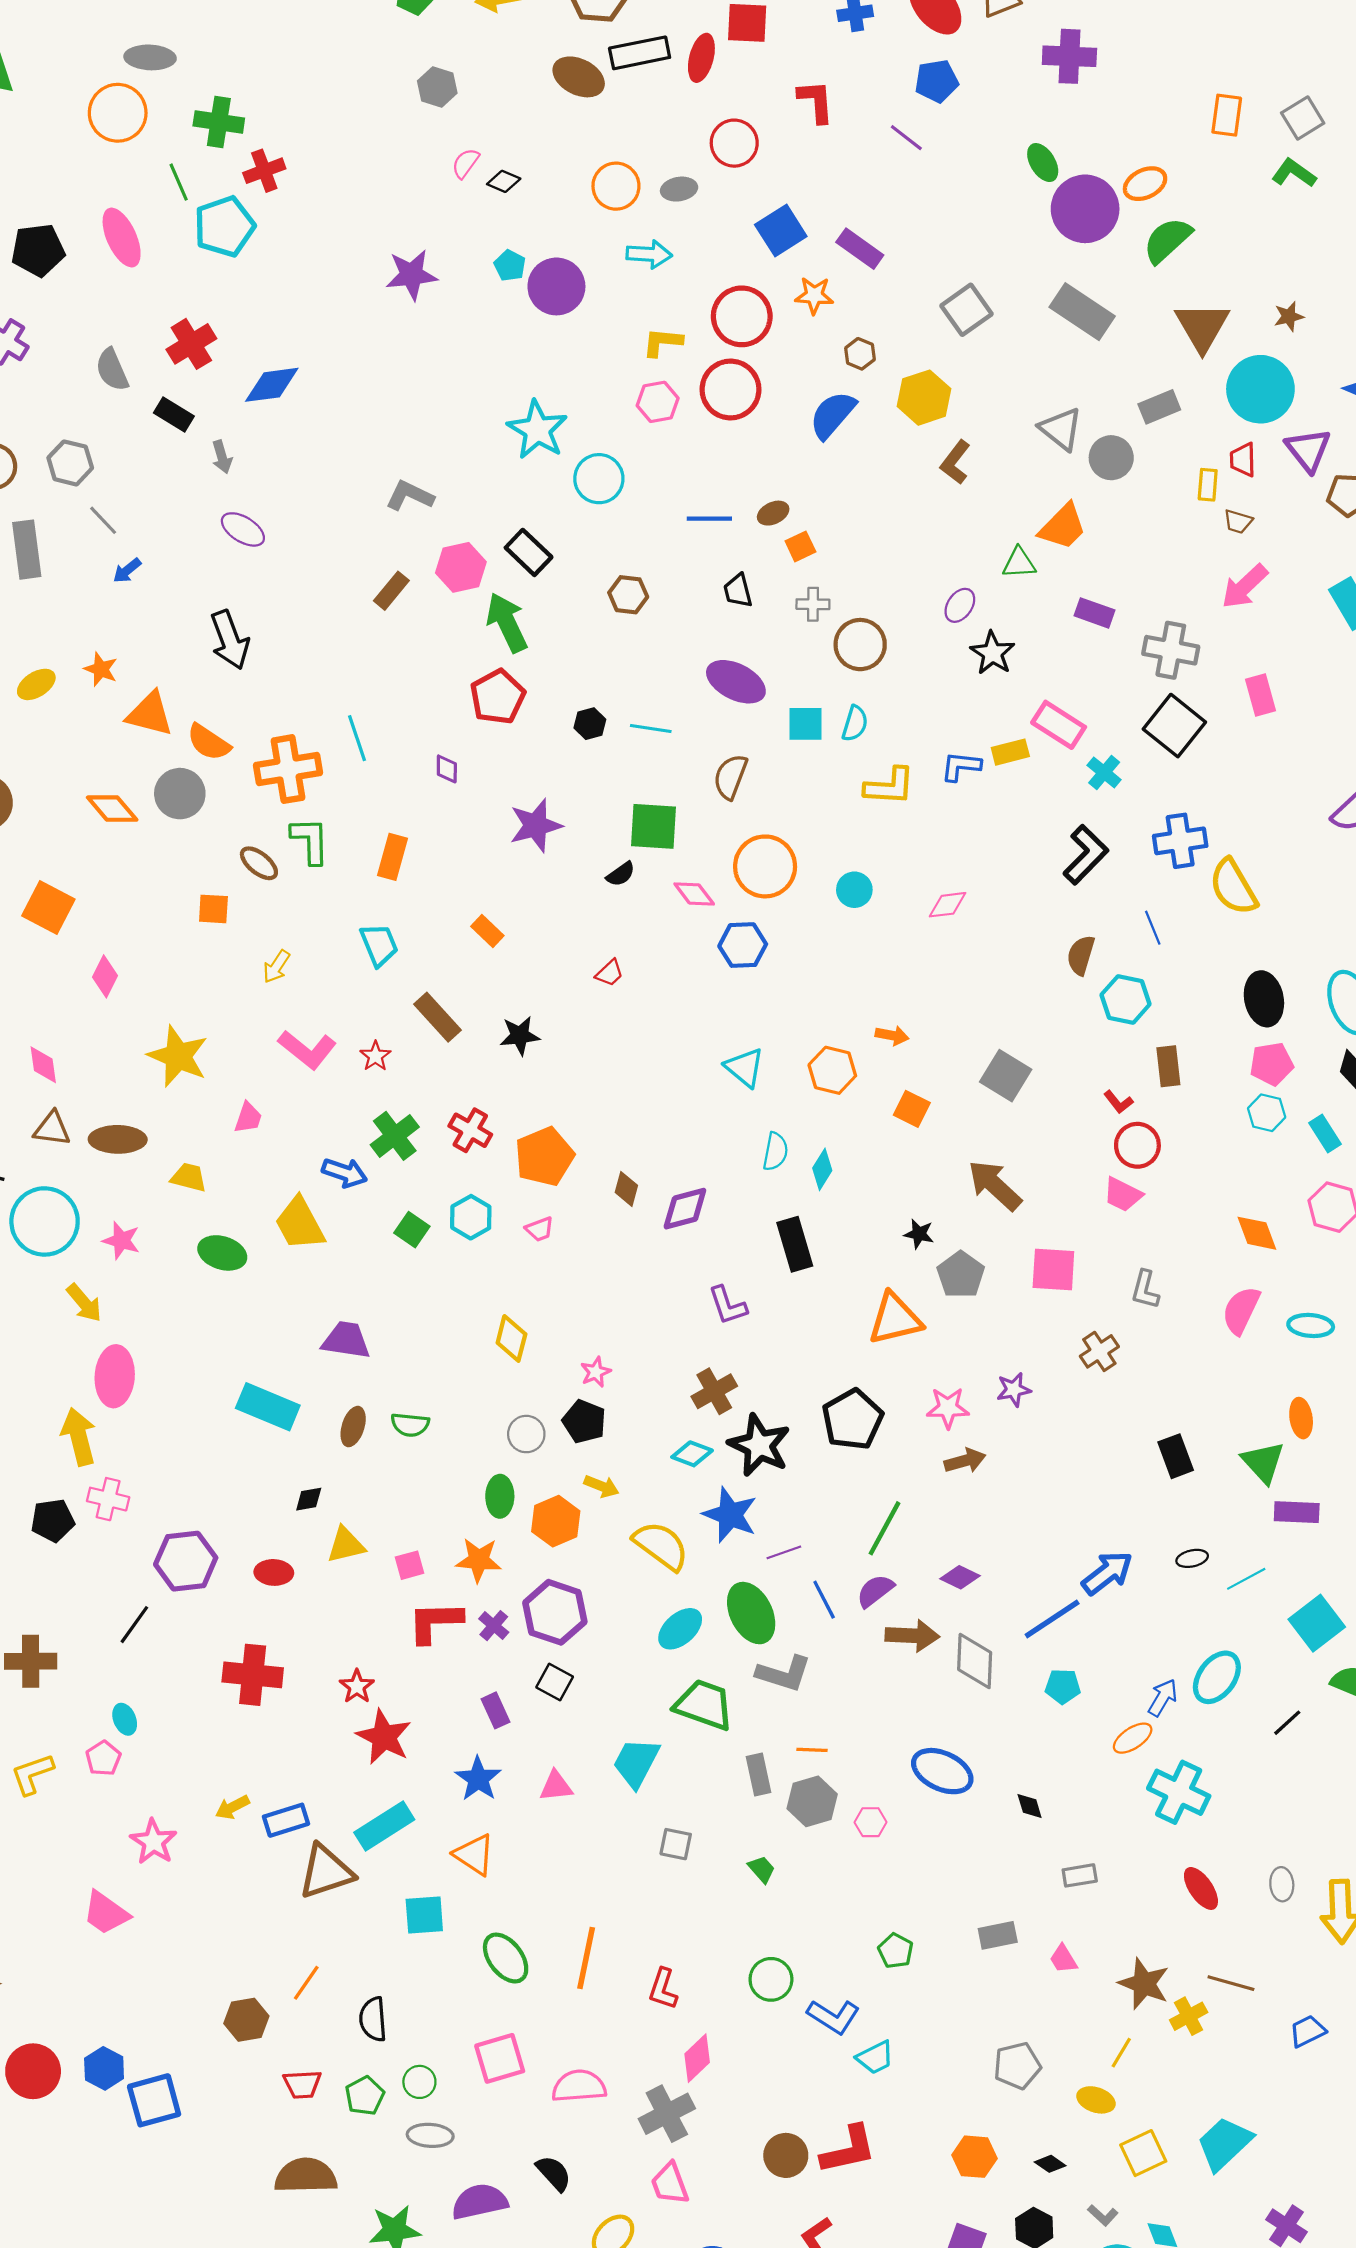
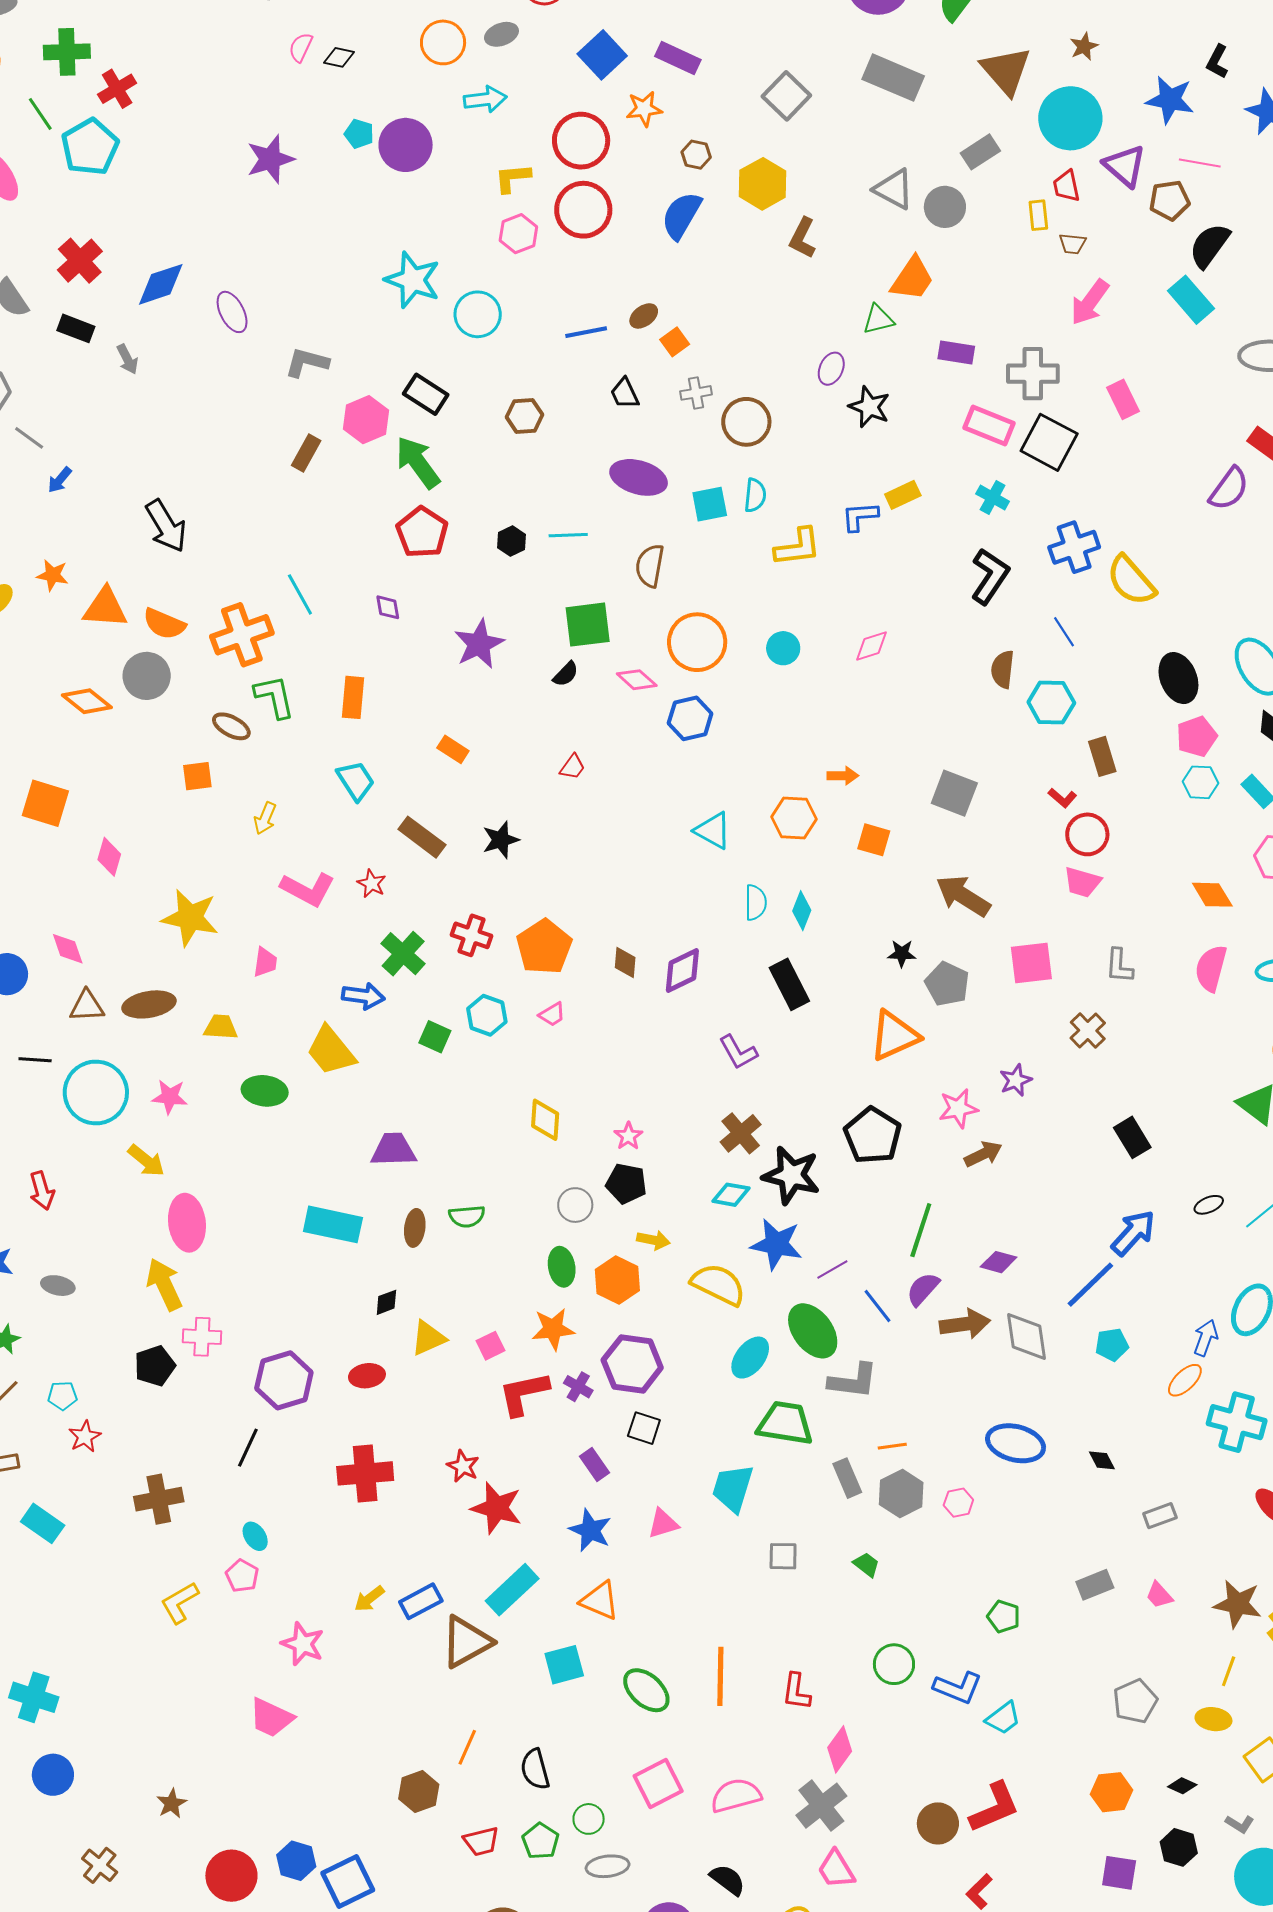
purple ellipse: (243, 529) -> (232, 312), moved, turned 42
pink rectangle: (1059, 725) -> (989, 425), moved
black rectangle: (1176, 1456) -> (1132, 1137), moved

